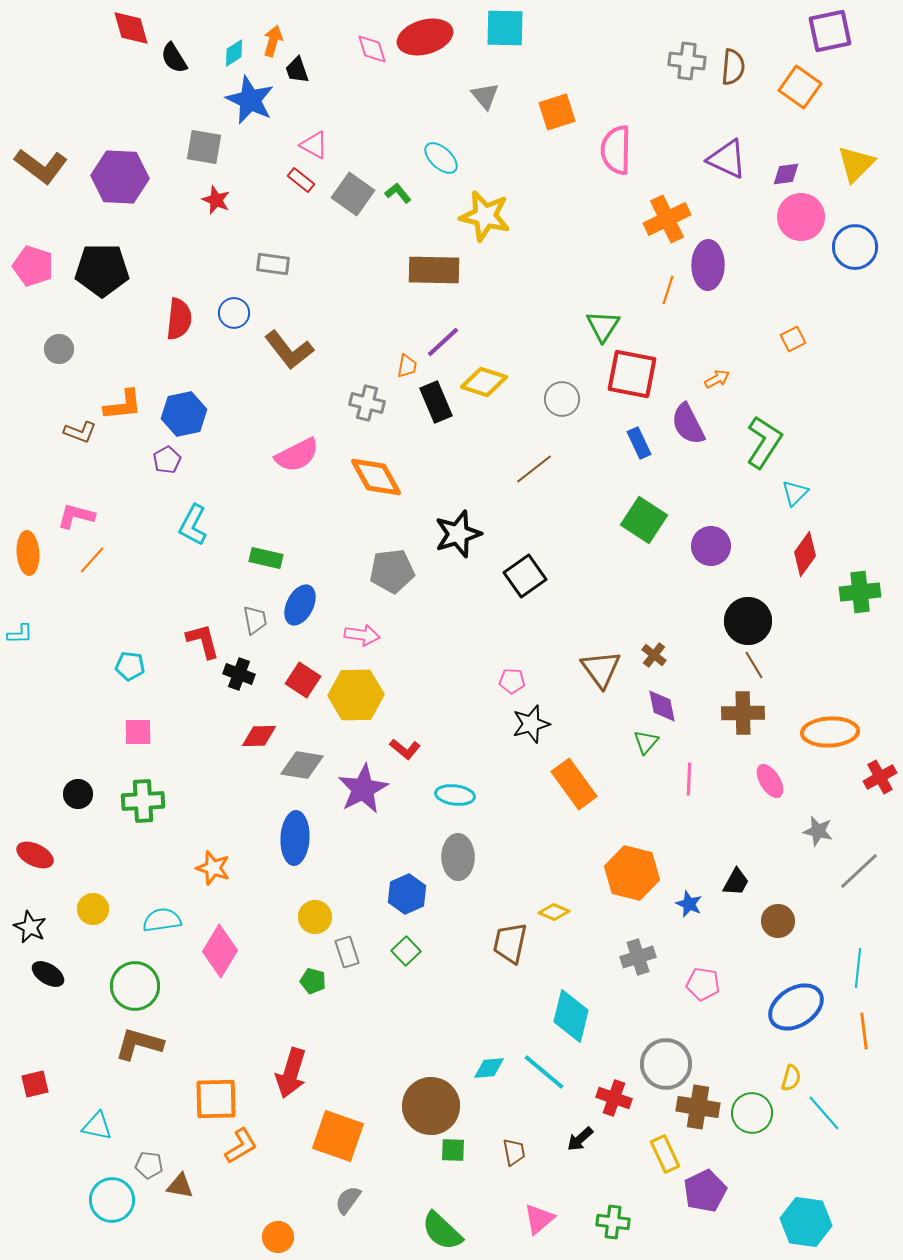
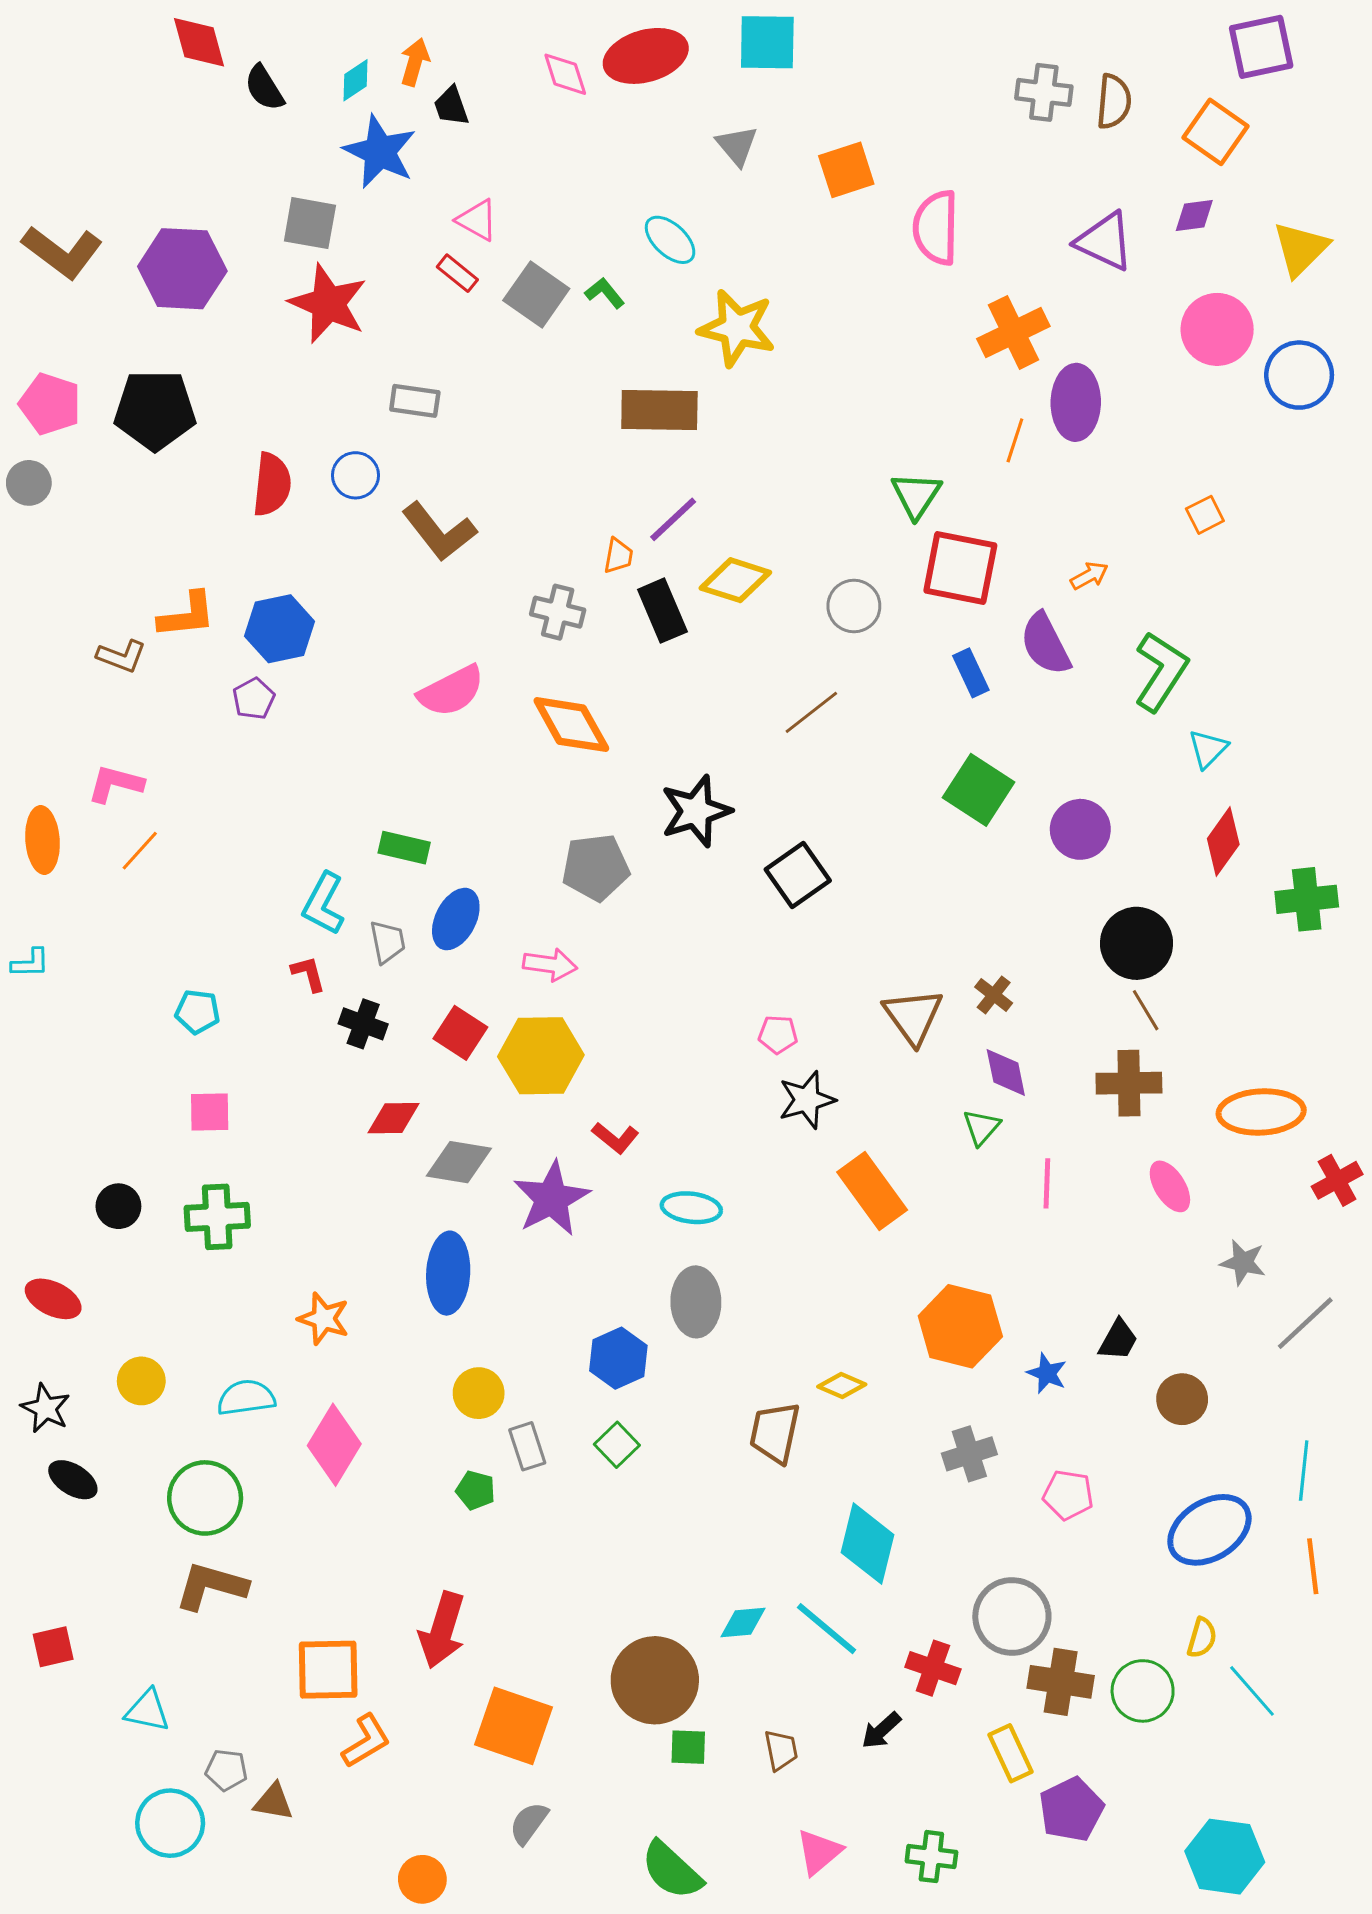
purple diamond: (786, 174) -> (1194, 215), moved
red star: (216, 200) -> (328, 304), size x1.8
gray circle: (59, 349) -> (29, 483), moved
cyan L-shape: (193, 525) -> (324, 904), moved
red L-shape: (203, 641) -> (308, 974), size x0.7

